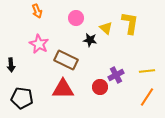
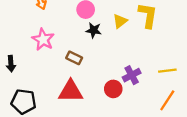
yellow triangle: (106, 28) -> (120, 21), turned 40
black star: (90, 40) -> (94, 30), moved
brown rectangle: (66, 60) -> (74, 58), size x0.6

